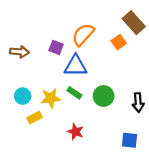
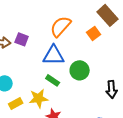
purple square: (56, 47) -> (22, 39), moved
green circle: (104, 96) -> (80, 70), moved
yellow star: (51, 98) -> (39, 98), moved

